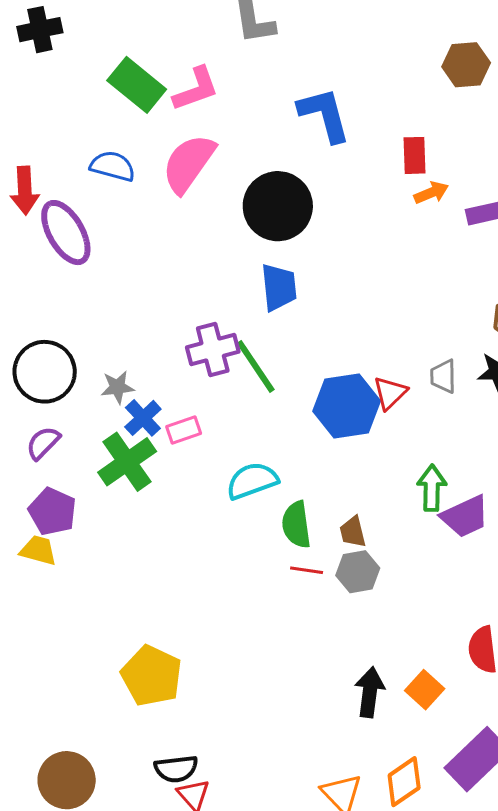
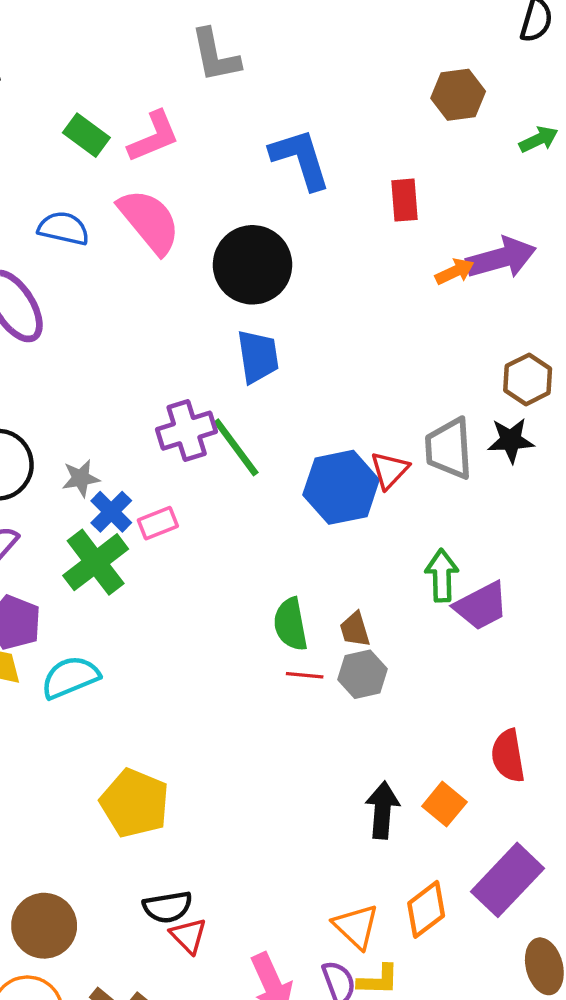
green rectangle: (137, 85) -> (86, 135), size x0.7
pink semicircle: (189, 163) -> (149, 221), turned 108
orange arrow: (431, 193) -> (455, 272), moved
gray trapezoid: (443, 376) -> (449, 448), size x1.6
cyan semicircle: (252, 481) -> (70, 677), moved

